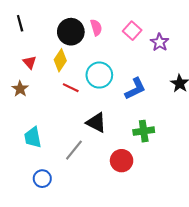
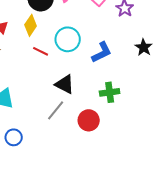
gray line: (74, 150) -> (56, 110), moved

